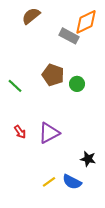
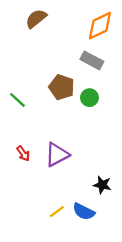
gray rectangle: (69, 36) -> (92, 60), moved

